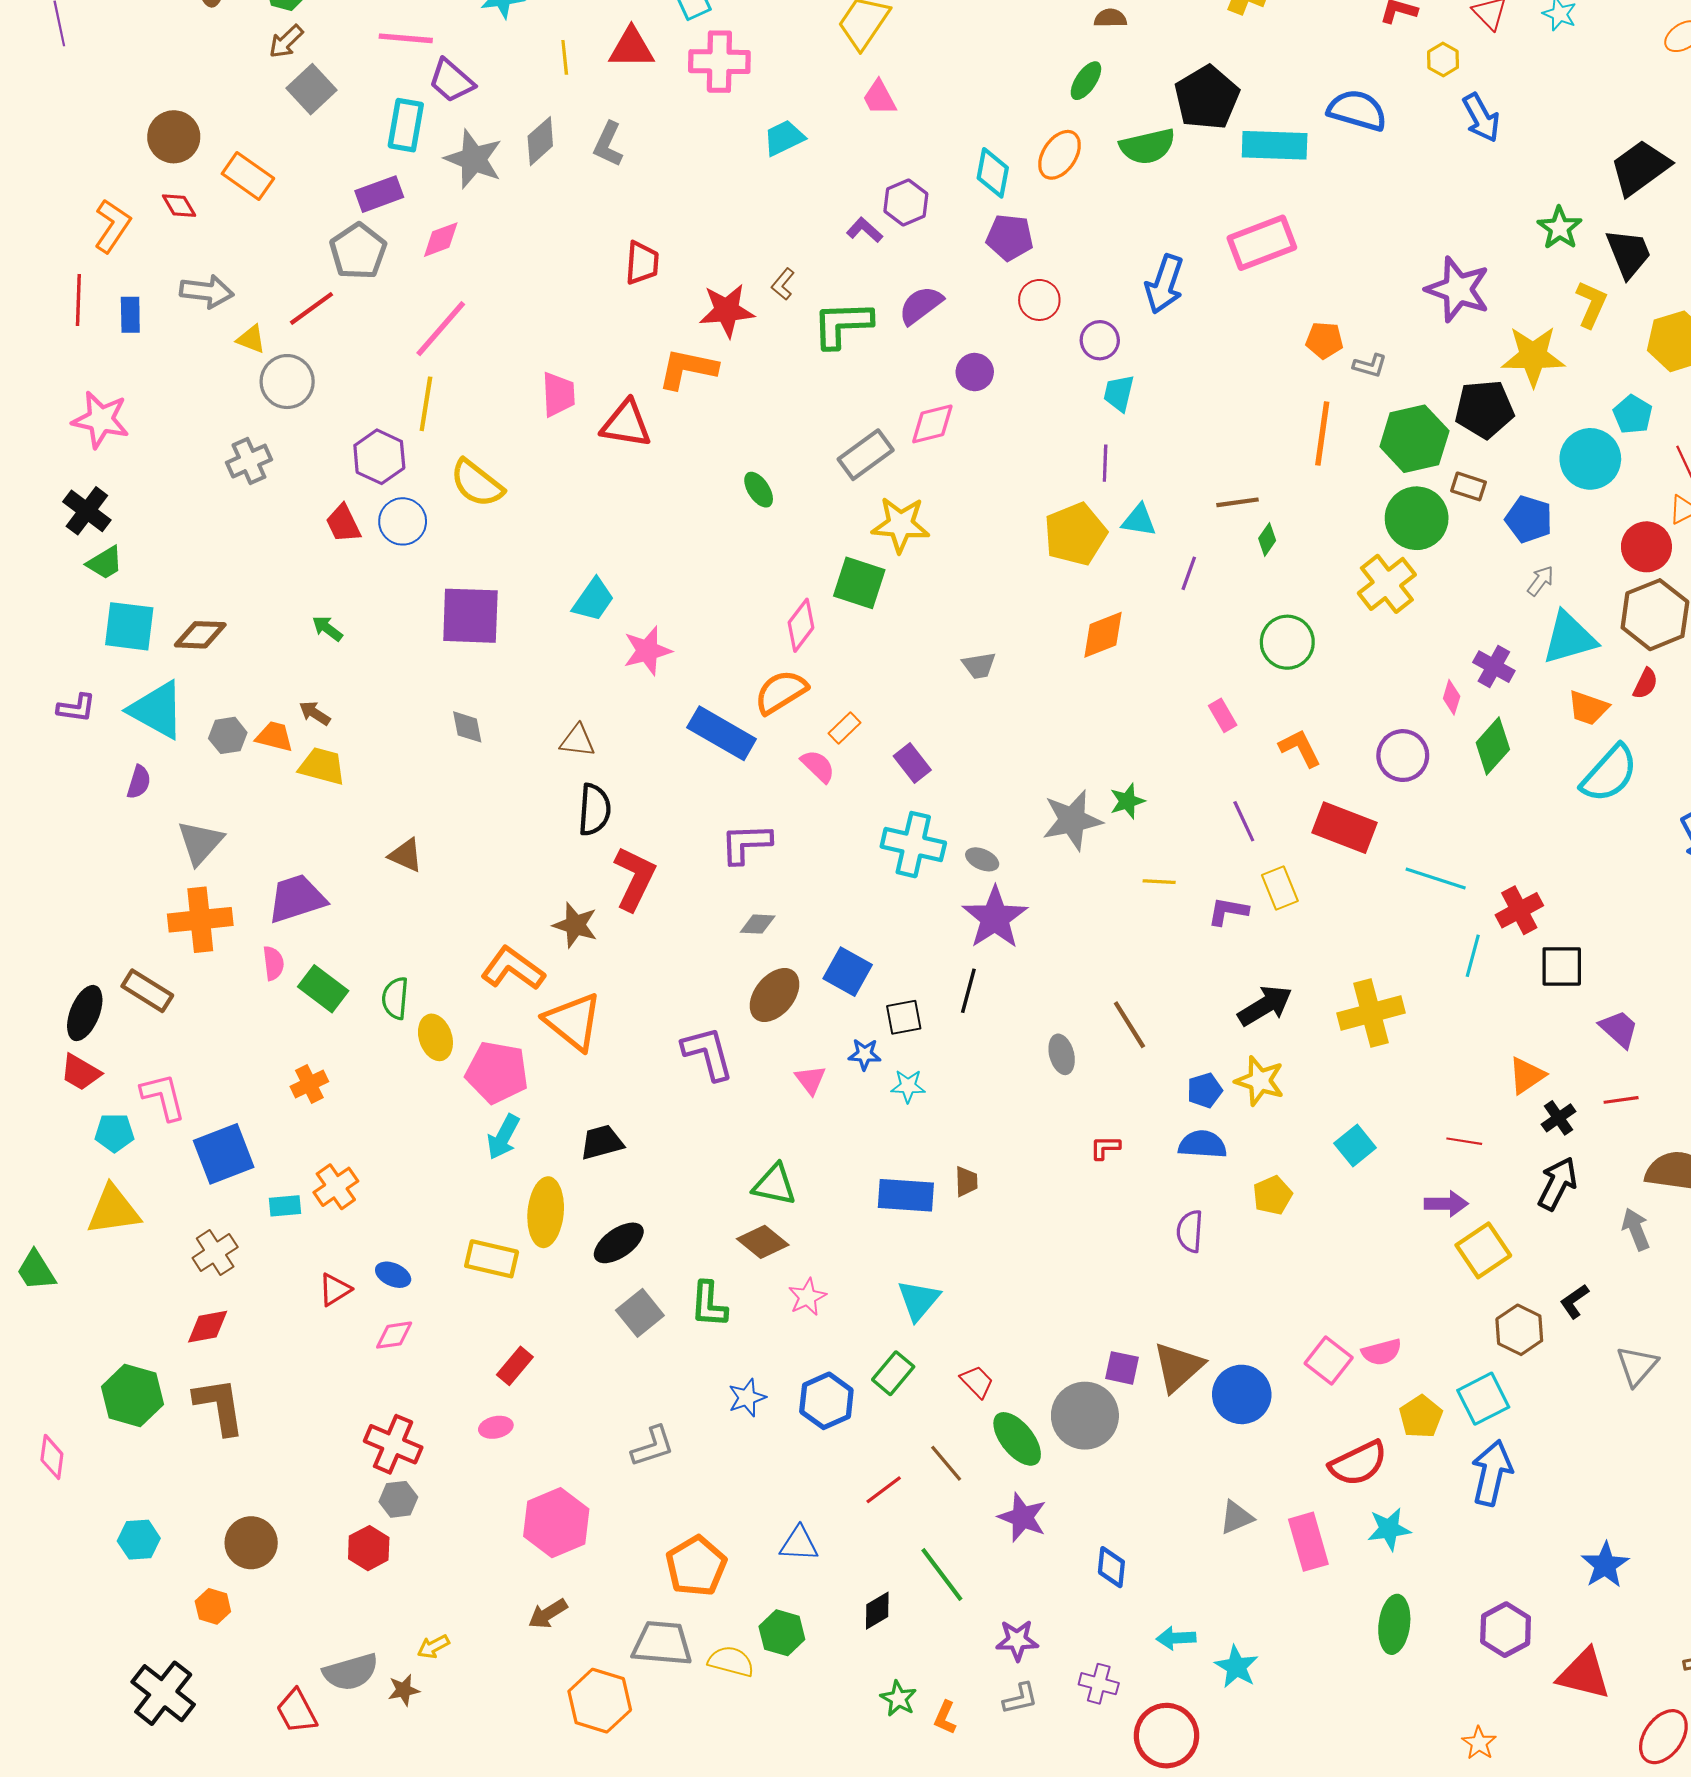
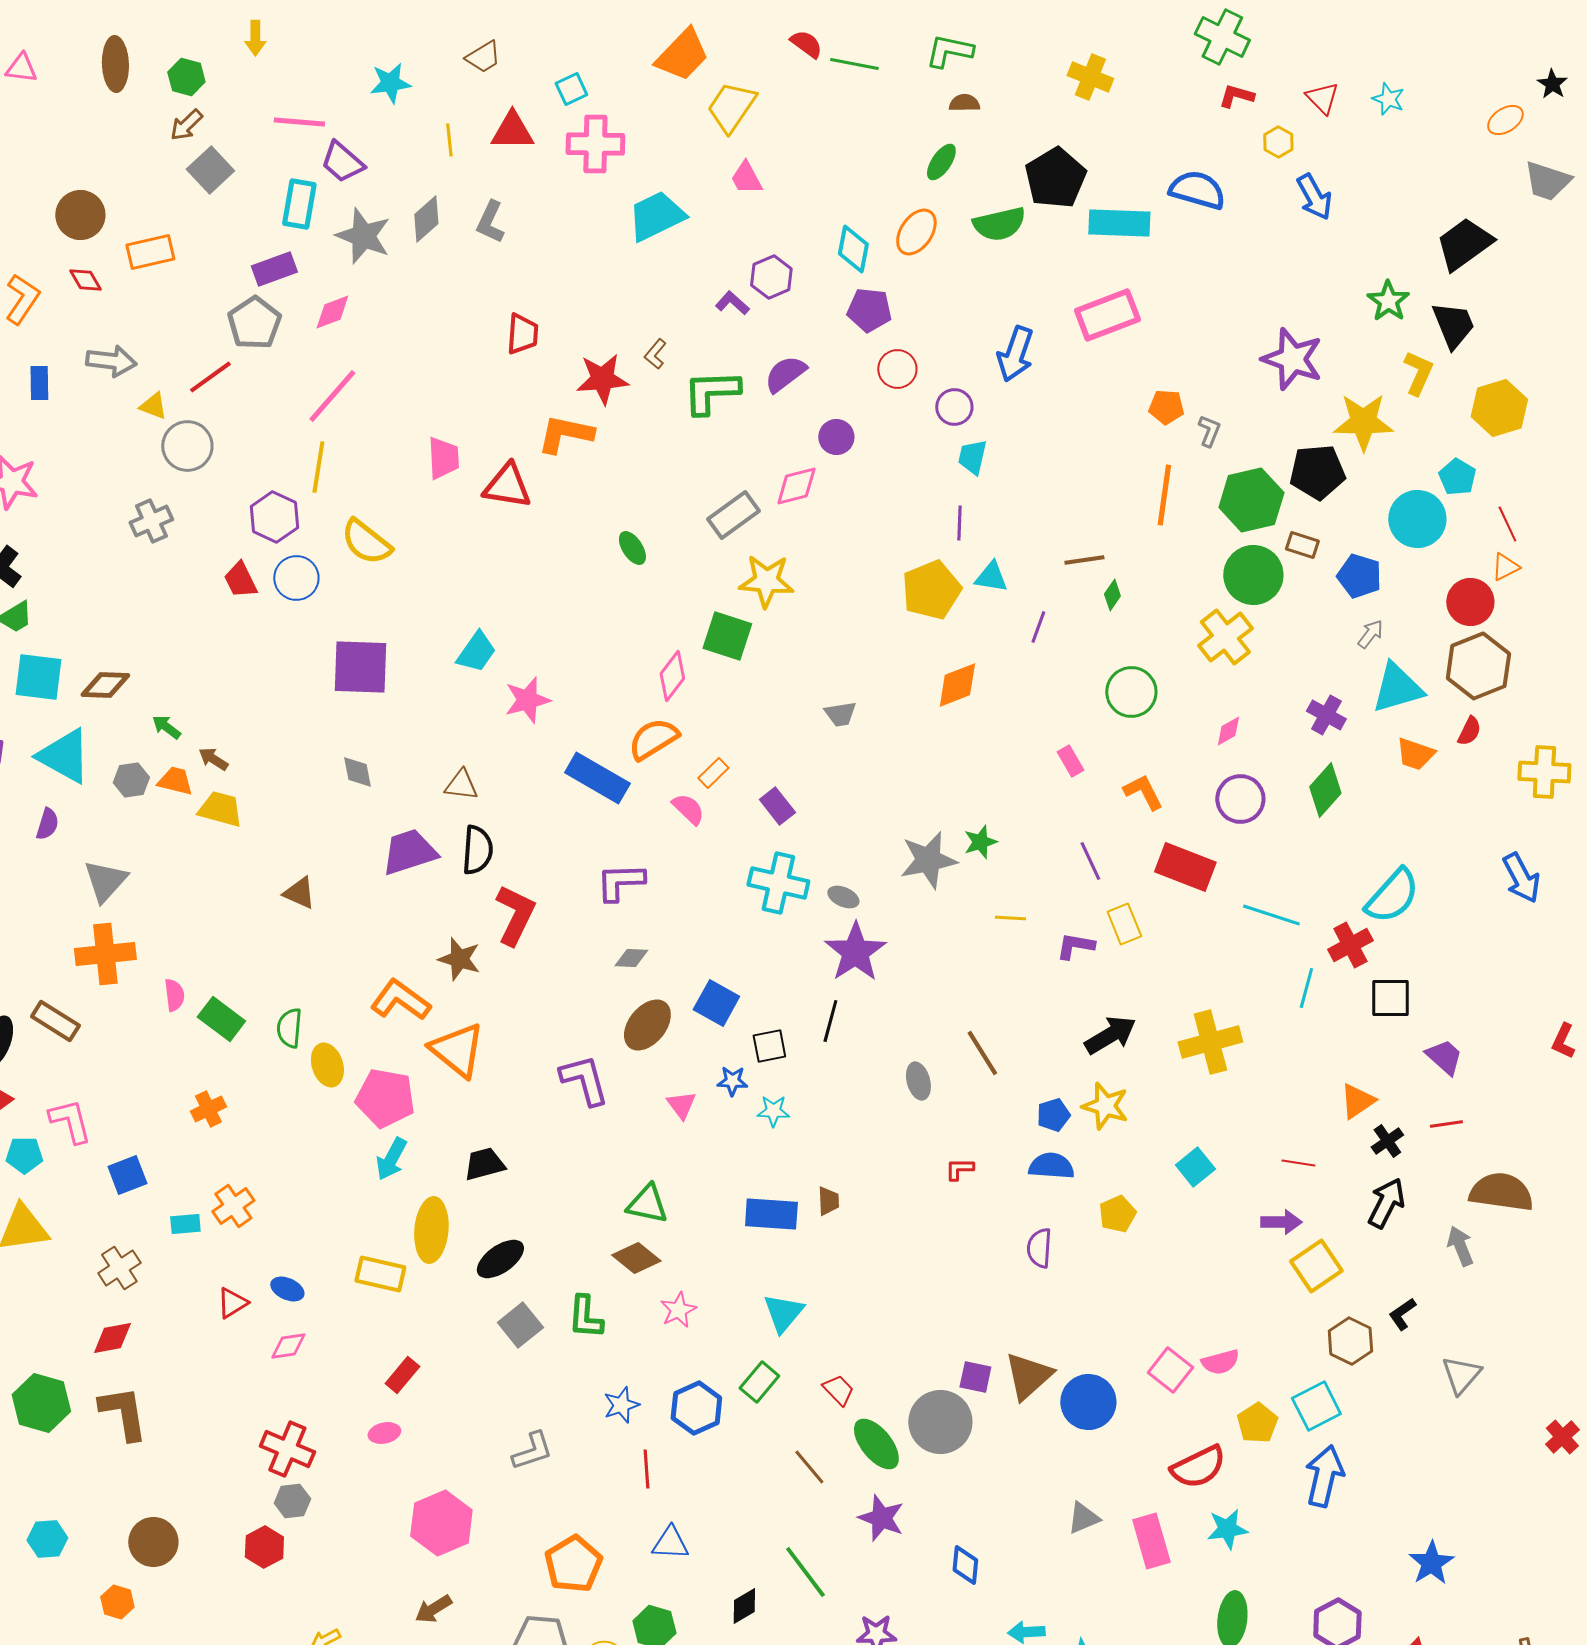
cyan trapezoid: (784, 138) -> (656, 216), size x1.5
orange rectangle: (248, 176) -> (150, 252), turned -48
gray L-shape: (1370, 366) -> (1209, 431), turned -84
green arrow: (327, 628) -> (166, 727), moved
pink diamond: (1452, 697) -> (1228, 731), moved, turned 44
cyan semicircle: (1609, 774) -> (1392, 896), moved
purple trapezoid: (297, 899) -> (409, 852), moved
blue square: (224, 1154) -> (127, 1175), size x0.7
red line: (884, 1490) -> (646, 1469), moved, turned -57

